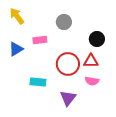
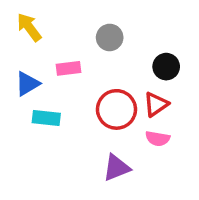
red triangle: (91, 61) -> (156, 104), turned -35
cyan rectangle: (38, 82) -> (46, 118), moved
purple triangle: (68, 98) -> (116, 168), turned 30

